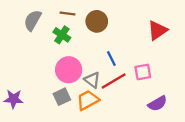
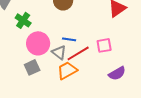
green cross: (62, 35) -> (23, 20), moved
blue line: (111, 58) -> (69, 39), moved, turned -56
orange trapezoid: (88, 100) -> (67, 70), moved

